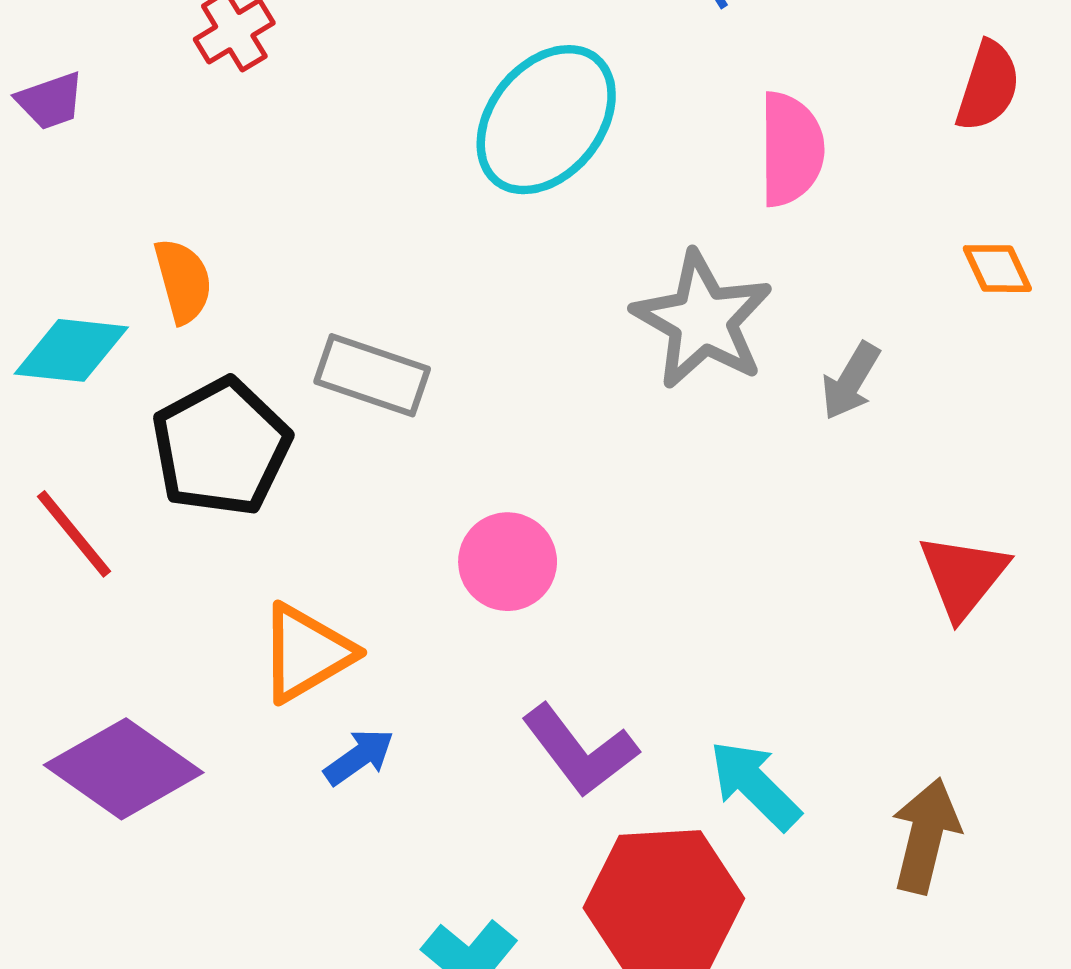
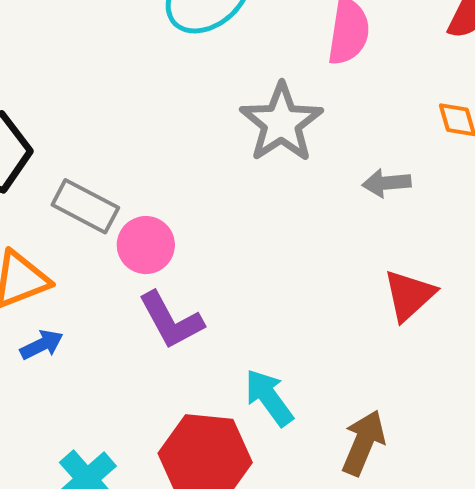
gray rectangle: (372, 375) -> (85, 206), moved
gray arrow: (851, 381) -> (387, 183), moved, turned 45
purple L-shape: (580, 750) -> (171, 320), moved

